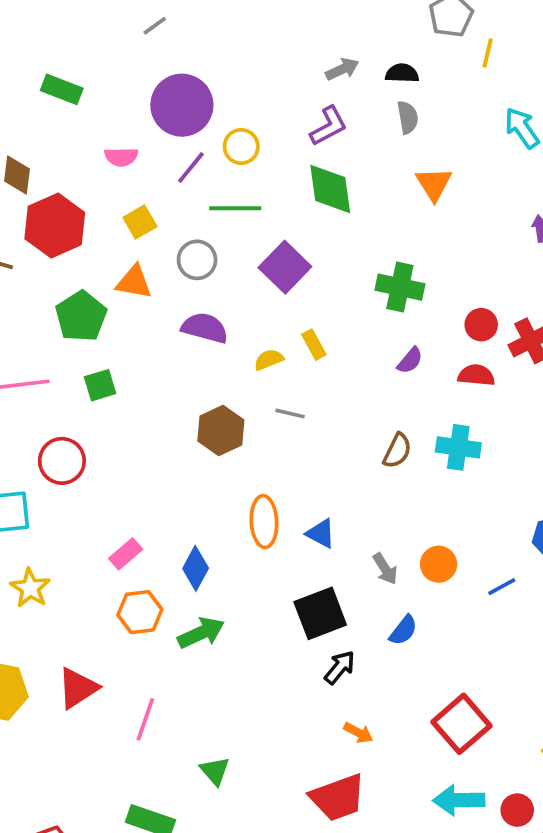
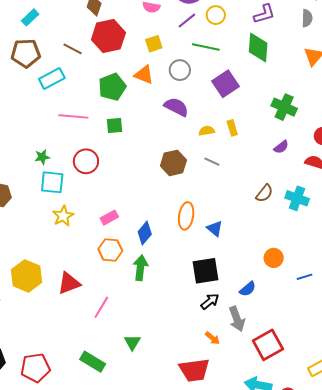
gray arrow: (385, 569) -> (237, 319), moved, size x1.4
yellow star: (30, 588) -> (63, 216), moved
green arrow: (201, 633) -> (140, 268), turned -70

